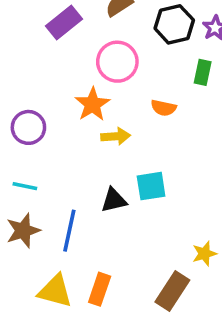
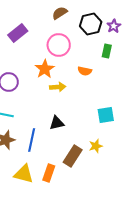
purple rectangle: (64, 23) -> (18, 33), moved
cyan square: (151, 186) -> (106, 115), moved
yellow star: (204, 254) -> (96, 146), moved
brown rectangle: (172, 291) -> (73, 156), moved

